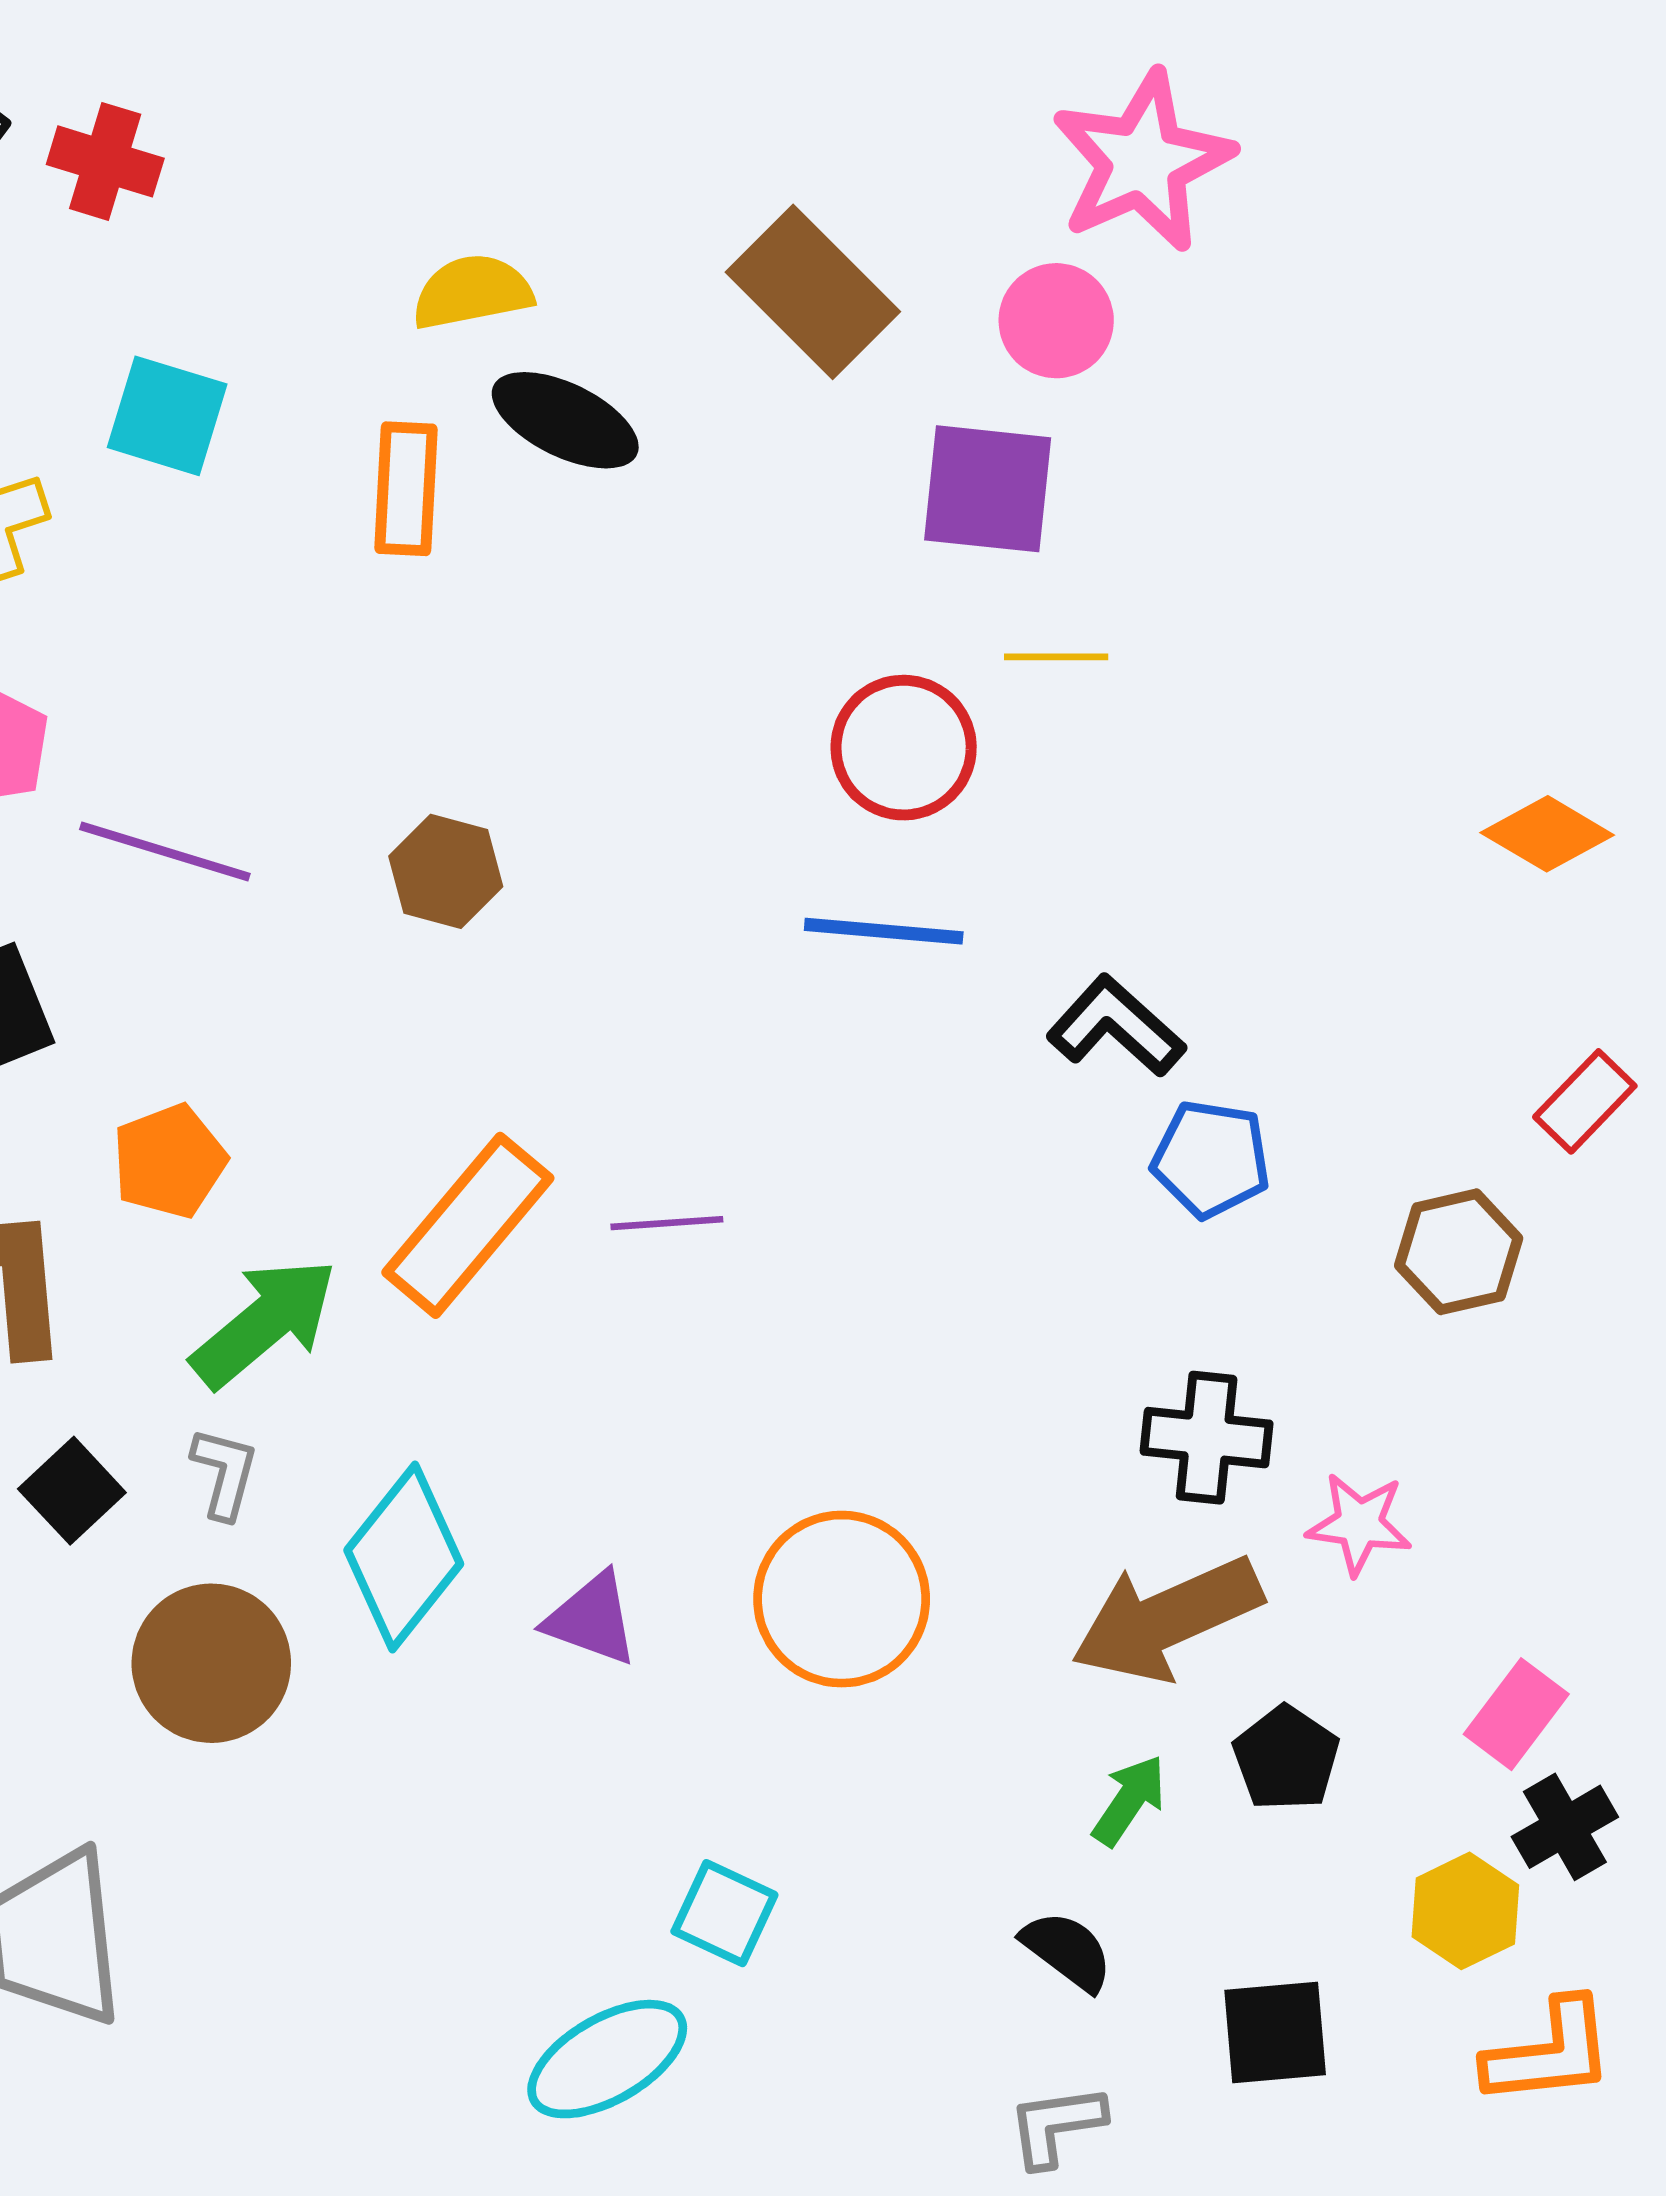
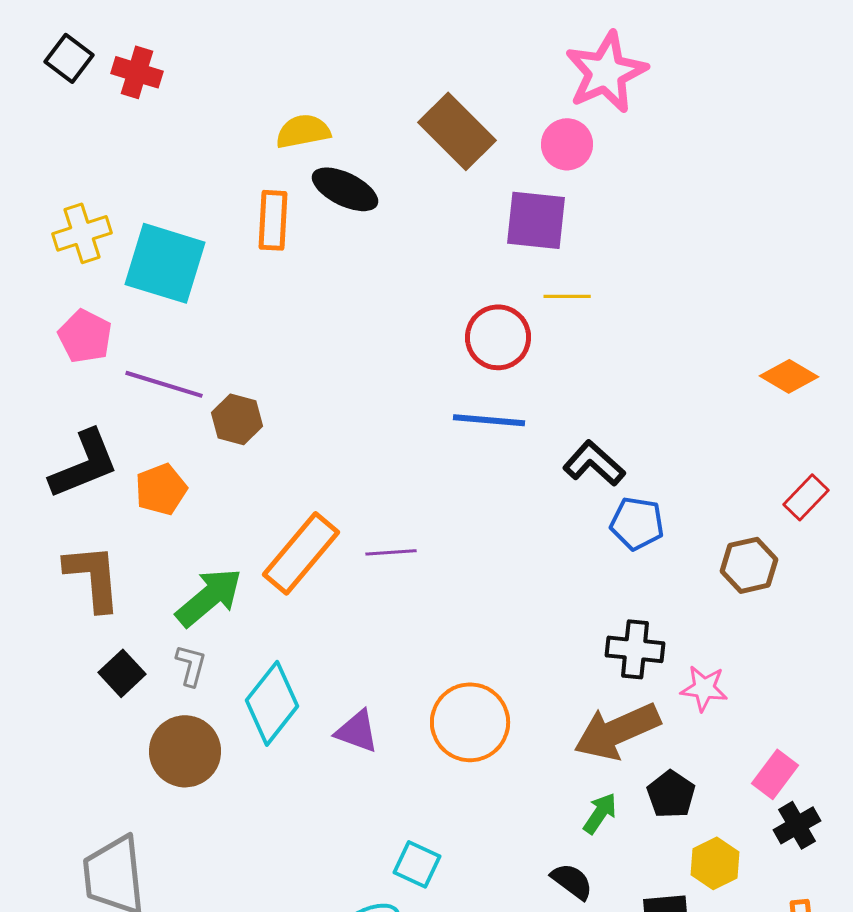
cyan square: (167, 416) -> (165, 263), moved, size x1.5
brown hexagon: (446, 871) -> (237, 419), moved
orange pentagon: (169, 1161) -> (161, 489), moved
yellow hexagon: (1465, 1911) -> (715, 863), moved

